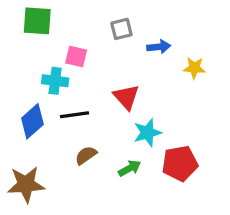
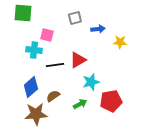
red triangle: (126, 97) -> (78, 60), turned 42
black line: (74, 115) -> (55, 65), moved
blue diamond: (32, 121) -> (31, 87), moved
brown star: (26, 184) -> (36, 114), moved

